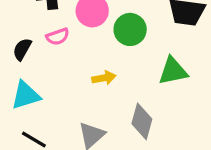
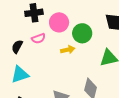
yellow arrow: (104, 78) -> (68, 50), moved

